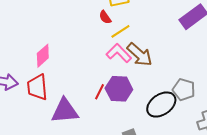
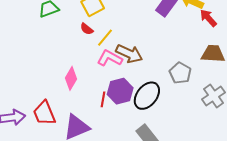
pink diamond: (43, 56) -> (71, 78), moved
gray pentagon: (184, 90) -> (180, 73), turned 30
black ellipse: (161, 105) -> (147, 96), moved

